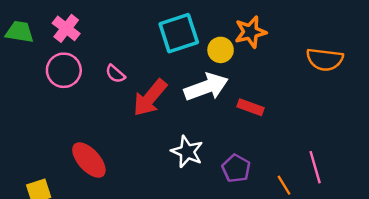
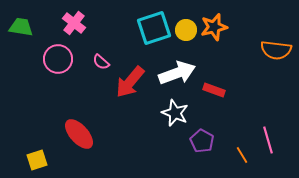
pink cross: (66, 28) -> (74, 23), moved
yellow circle: (221, 50) -> (186, 30), moved
white star: (187, 152) -> (175, 113), moved

